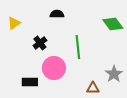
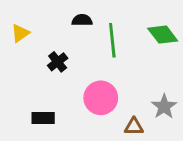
green line: (78, 47) -> (112, 40), moved
pink circle: (54, 68) -> (101, 98), moved

